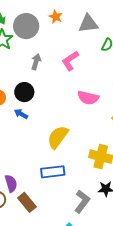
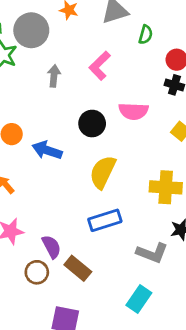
black circle: (24, 92) -> (92, 124), moved
blue arrow: (21, 114) -> (47, 150), size x1.5
gray L-shape: (82, 202) -> (152, 253), turned 85

